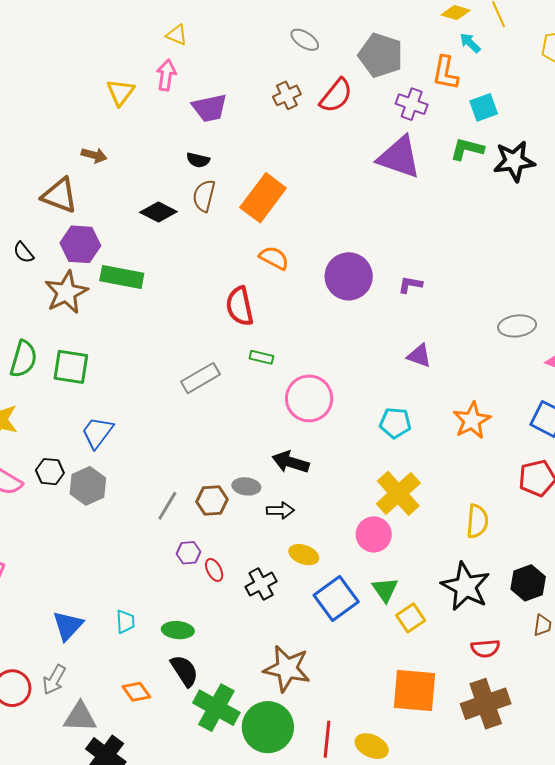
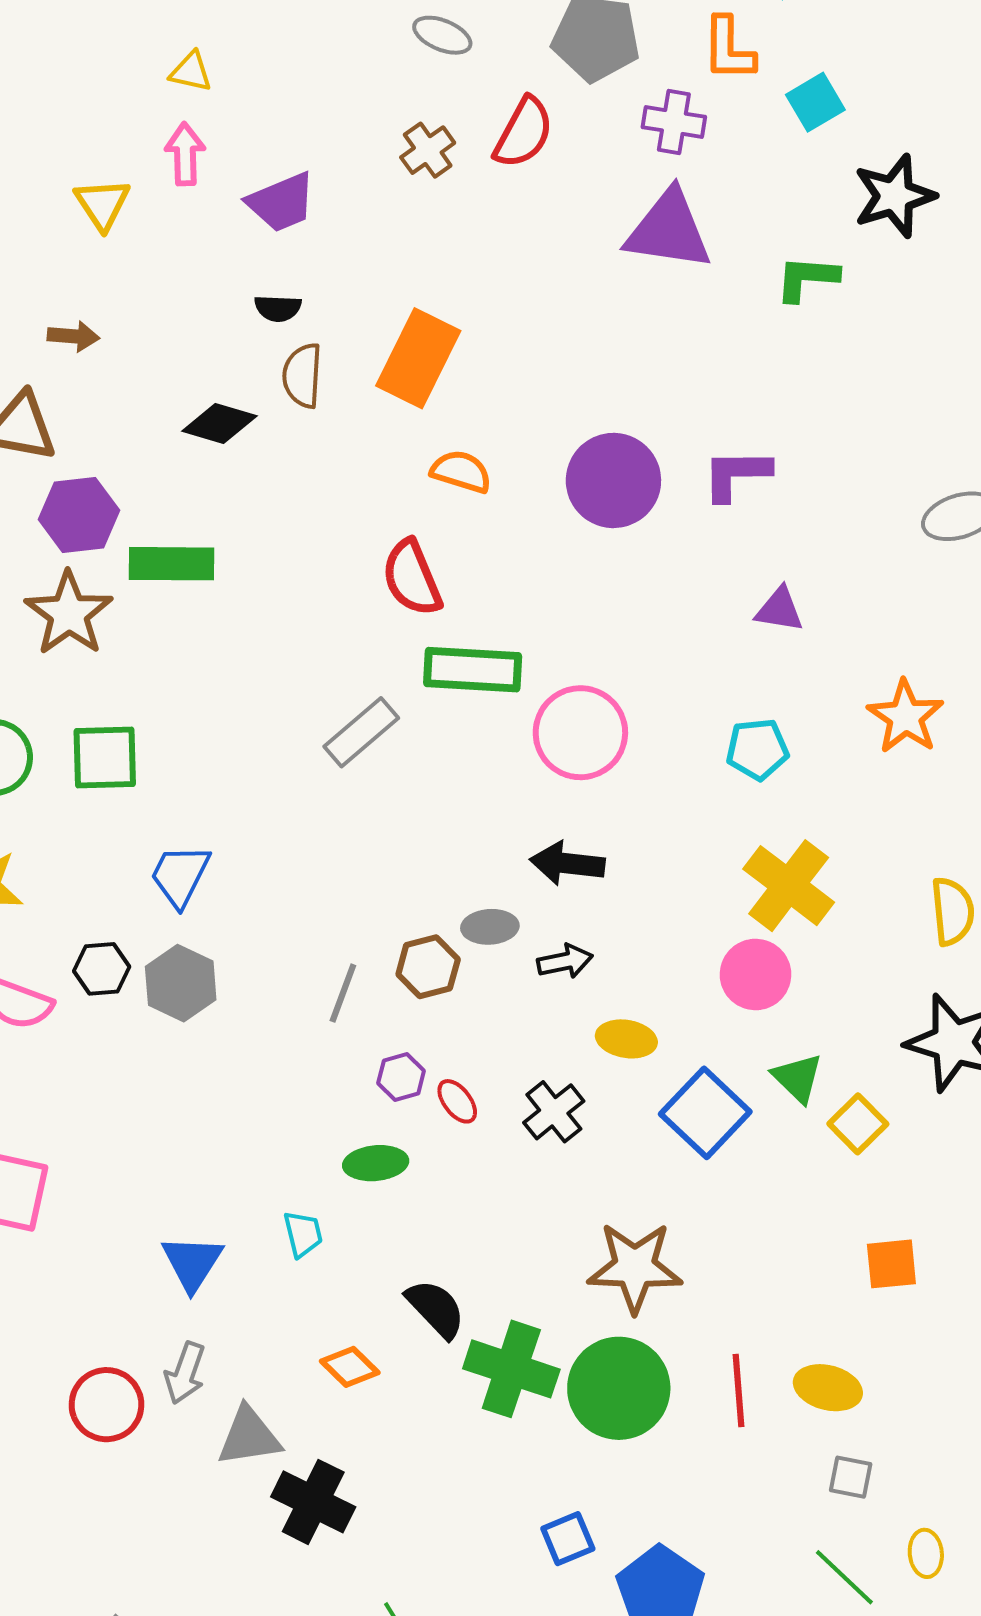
green L-shape: (467, 149) -> (807, 278), moved
purple L-shape: (410, 285) -> (736, 474), size x1.5
green rectangle: (261, 357) -> (473, 670), size x2.0
green ellipse: (178, 630) -> (376, 1163), moved
orange square: (415, 691) -> (891, 1264), size x0.6

